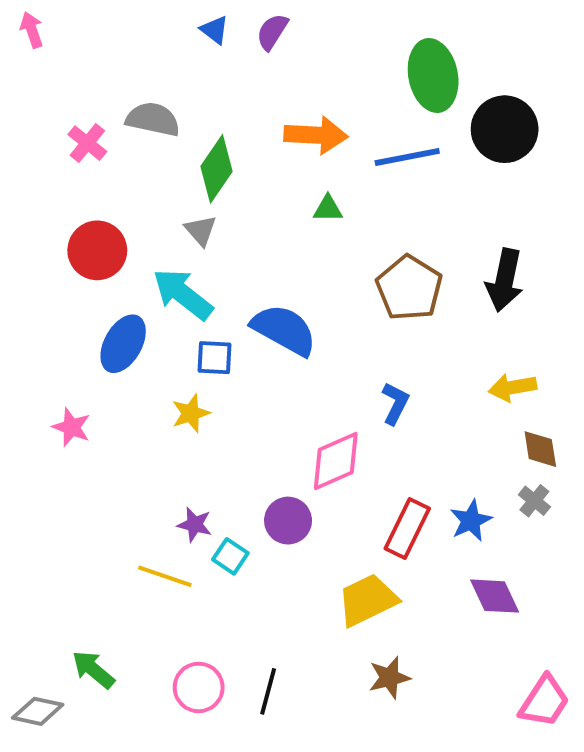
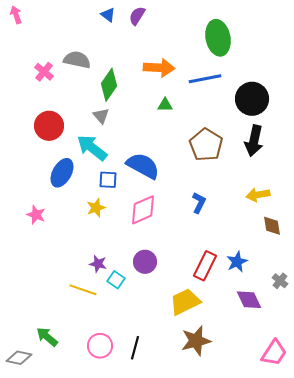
black circle: (505, 129) -> (252, 99), moved
pink diamond: (336, 461) -> (143, 210), moved
gray cross: (534, 501) -> (280, 281), moved
brown star: (389, 678) -> (196, 341), size x1.4

